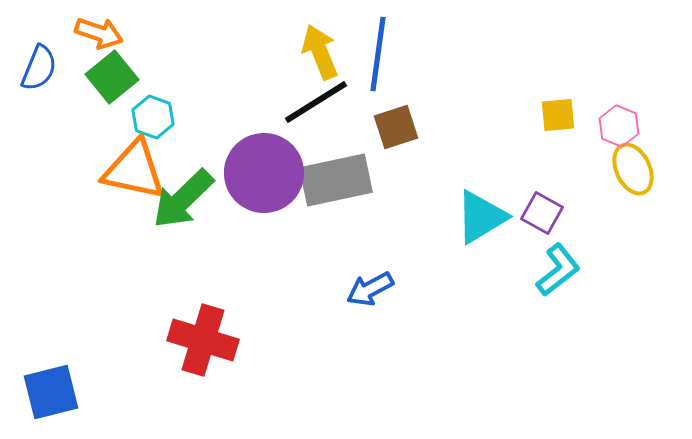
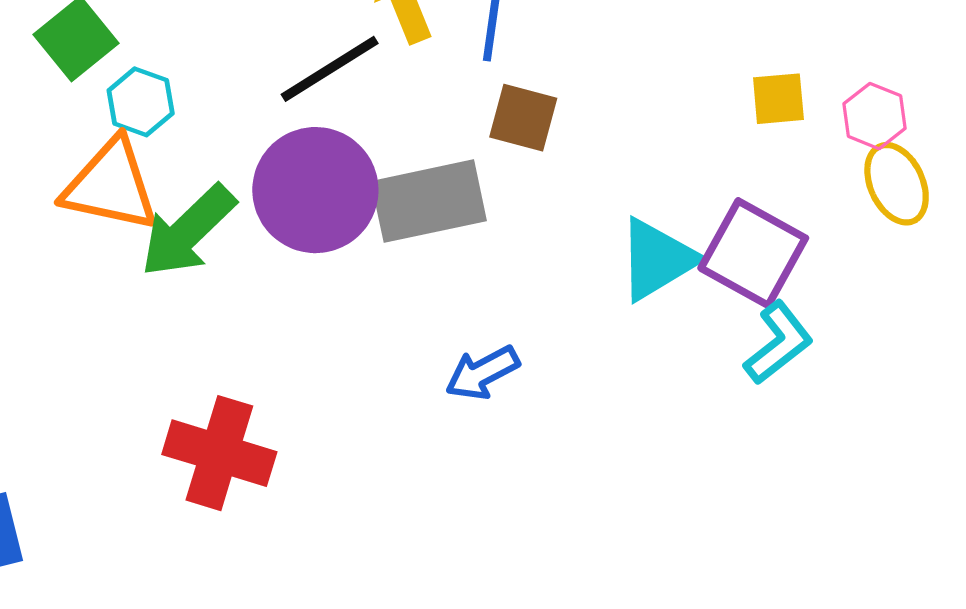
black line: (316, 102) -> (330, 69), moved
brown square: (396, 127) -> (523, 118), turned 33
purple square: (542, 213) -> (753, 253), size x1.6

